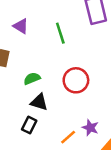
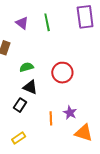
green line: (60, 33) -> (47, 22), moved
orange line: (68, 137) -> (51, 118), turned -56

